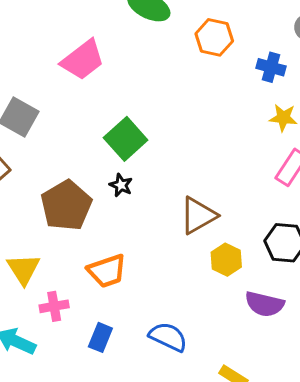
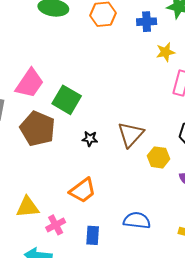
pink trapezoid: (83, 60) -> (30, 83), moved
black star: (121, 185) -> (90, 139), moved
brown pentagon: (66, 206) -> (38, 129), moved
yellow triangle: (24, 269) -> (28, 207), turned -45

